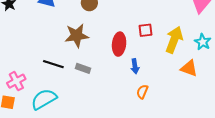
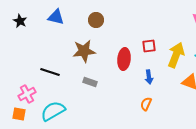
black line: (53, 64) -> (50, 72), moved
blue arrow: (135, 66) -> (149, 77), moved

